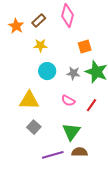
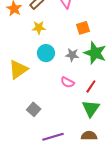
yellow triangle: (29, 100) -> (18, 69), moved, turned -35
green triangle: (71, 132) -> (91, 108), moved
brown semicircle: (80, 152) -> (89, 136), moved

